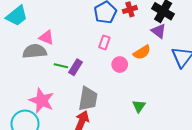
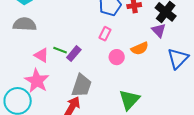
pink triangle: (46, 37) -> (41, 55), moved
gray semicircle: (35, 51) -> (25, 24), moved
green triangle: (139, 106) -> (129, 100), size x1.6

